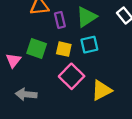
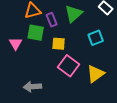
cyan square: (89, 45) -> (96, 38), moved
green square: (37, 48) -> (36, 33), moved
pink triangle: (13, 60) -> (16, 44), moved

